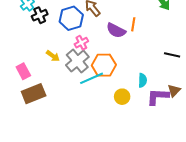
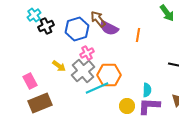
purple semicircle: (116, 30) -> (109, 28), moved
purple L-shape: (158, 97) -> (149, 106), moved

